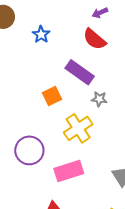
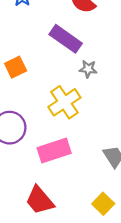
orange square: (52, 96) -> (16, 67), moved

